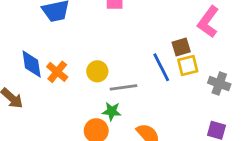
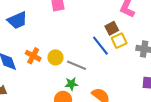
orange cross: (57, 72) -> (33, 56), moved
gray line: (124, 87) -> (76, 65), turned 42

